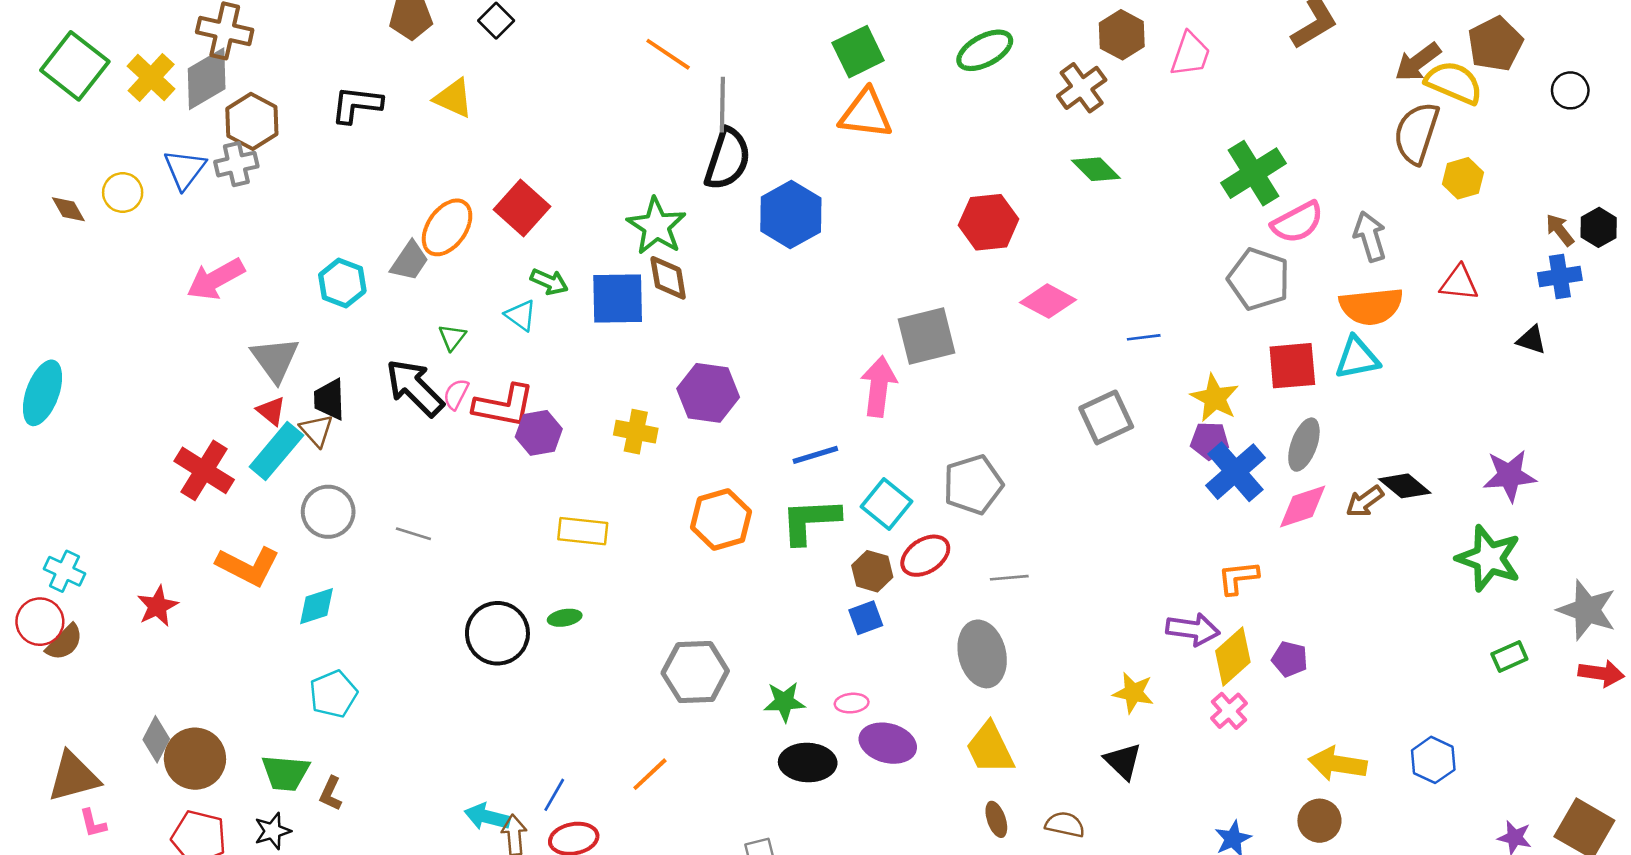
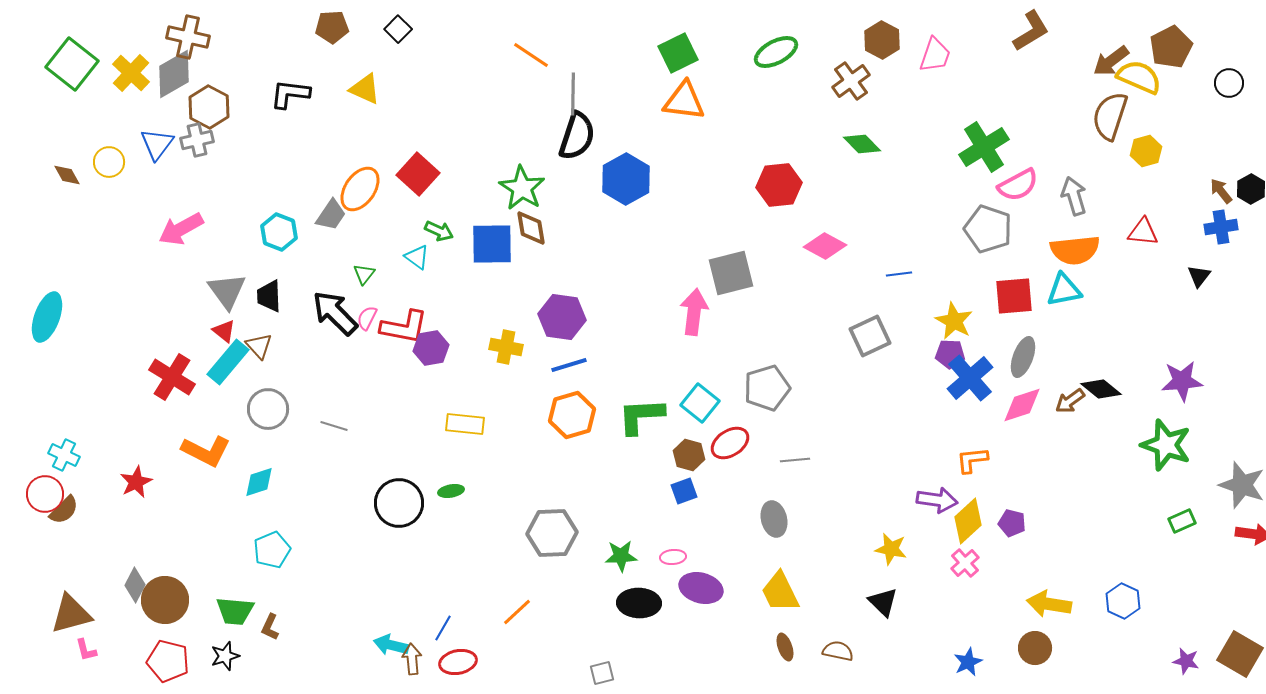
black triangle: (1531, 340) -> (1199, 276), turned 50
black trapezoid: (329, 399) -> (269, 296), moved
blue line: (815, 455) -> (569, 365), moved
gray ellipse: (982, 654) -> (774, 519), size x0.7

